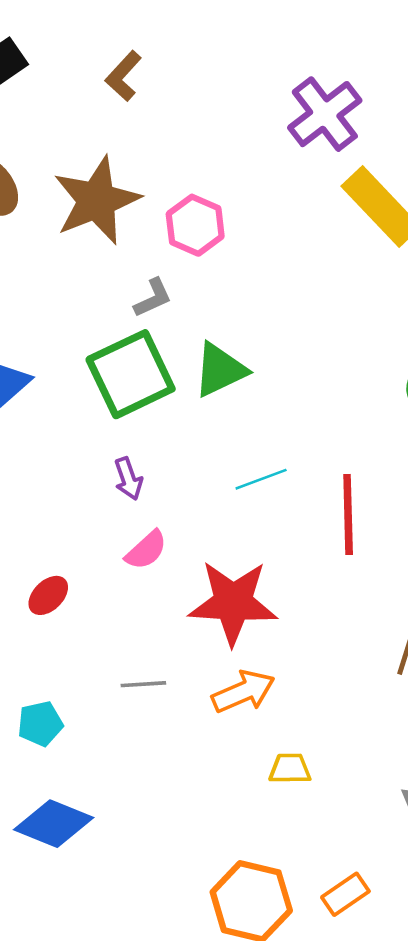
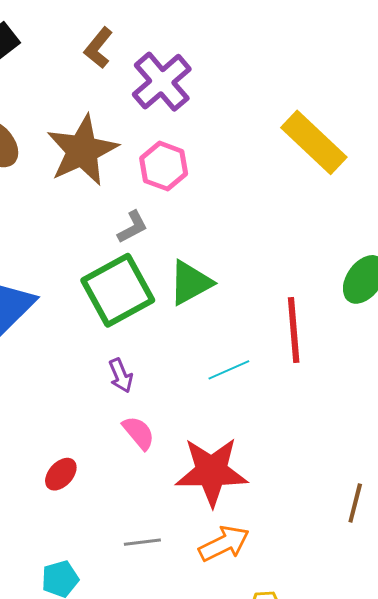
purple cross: (325, 114) -> (162, 82), moved
red line: (348, 514) -> (294, 330), moved
pink semicircle: (146, 550) -> (139, 433), turned -84

